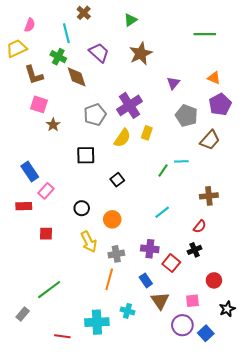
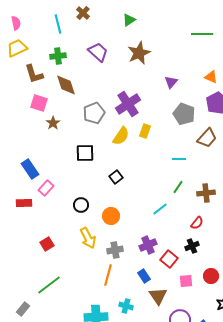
pink semicircle: (30, 25) -> (16, 23), moved, turned -32
cyan line: (66, 33) -> (58, 24), moved
green cross: (58, 57) -> (58, 56), turned -35
brown diamond: (77, 77) -> (66, 85), moved
green line: (163, 171) -> (178, 187), moved
red square: (46, 234) -> (47, 244), moved, turned -32
purple cross: (150, 249) -> (148, 245), turned -30
pink square: (193, 301) -> (186, 281), moved

